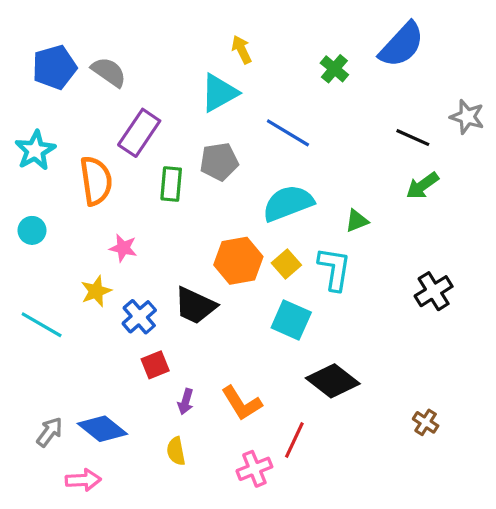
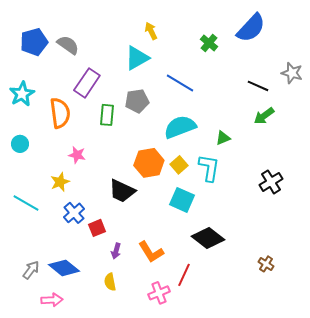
blue cross: (139, 317) -> (74, 213), moved

